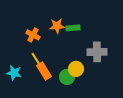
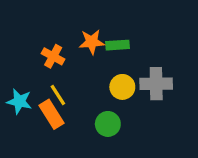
yellow circle: (76, 69) -> (122, 87), moved
orange rectangle: (44, 71) -> (52, 114), moved
cyan star: (14, 73) -> (19, 101), moved

